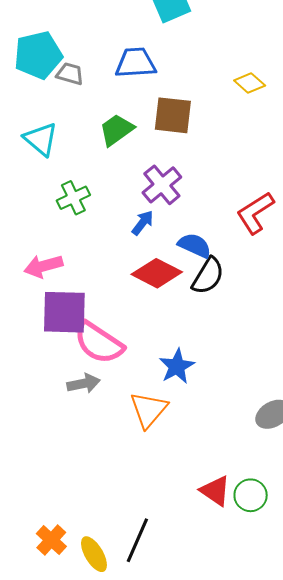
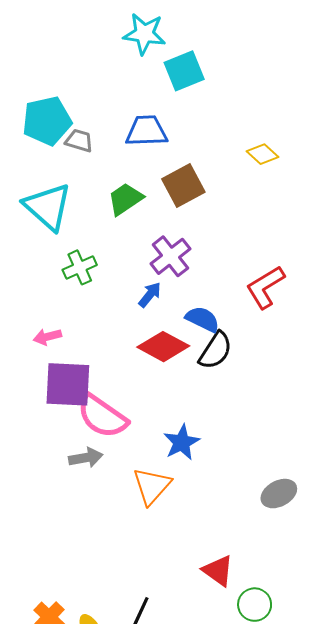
brown square: (173, 115) -> (183, 185), turned -36
cyan triangle: (41, 139) -> (48, 207), size x1.4
pink arrow: (43, 266) -> (47, 337), size x0.7
green circle: (251, 495) -> (255, 605), moved

